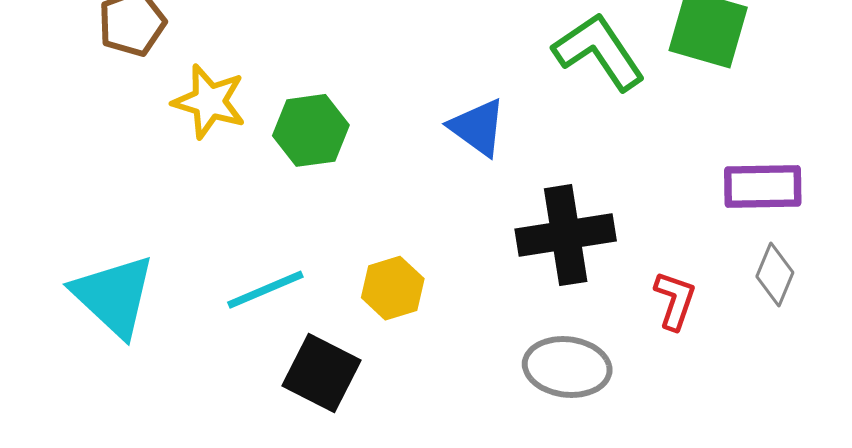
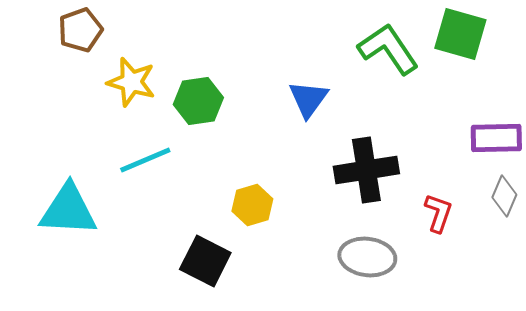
blue triangle: (478, 127) -> (308, 99), turned 30
cyan line: (265, 290) -> (145, 160), moved
cyan triangle: (114, 296) -> (68, 210), turned -40

